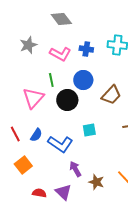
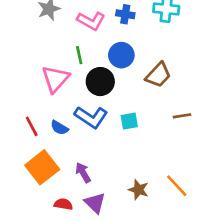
blue semicircle: (36, 135) -> (59, 128), turned 88
blue L-shape: (60, 144) -> (91, 117), moved
orange square: (23, 165) -> (42, 167), size x1.4
purple arrow: (75, 169) -> (83, 173), moved

